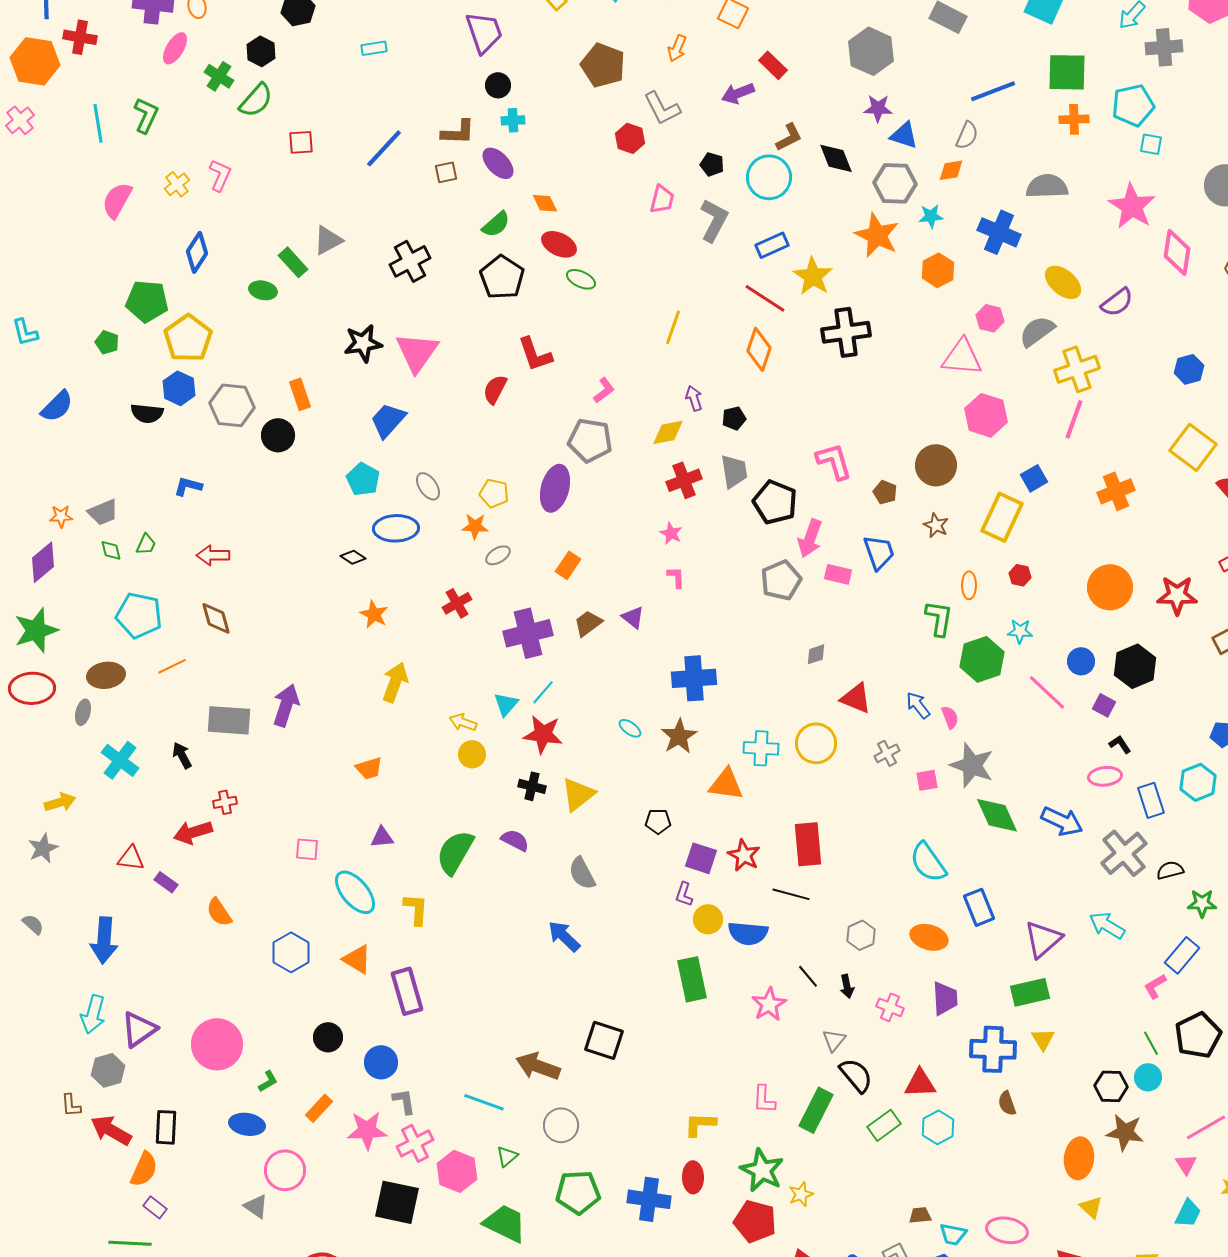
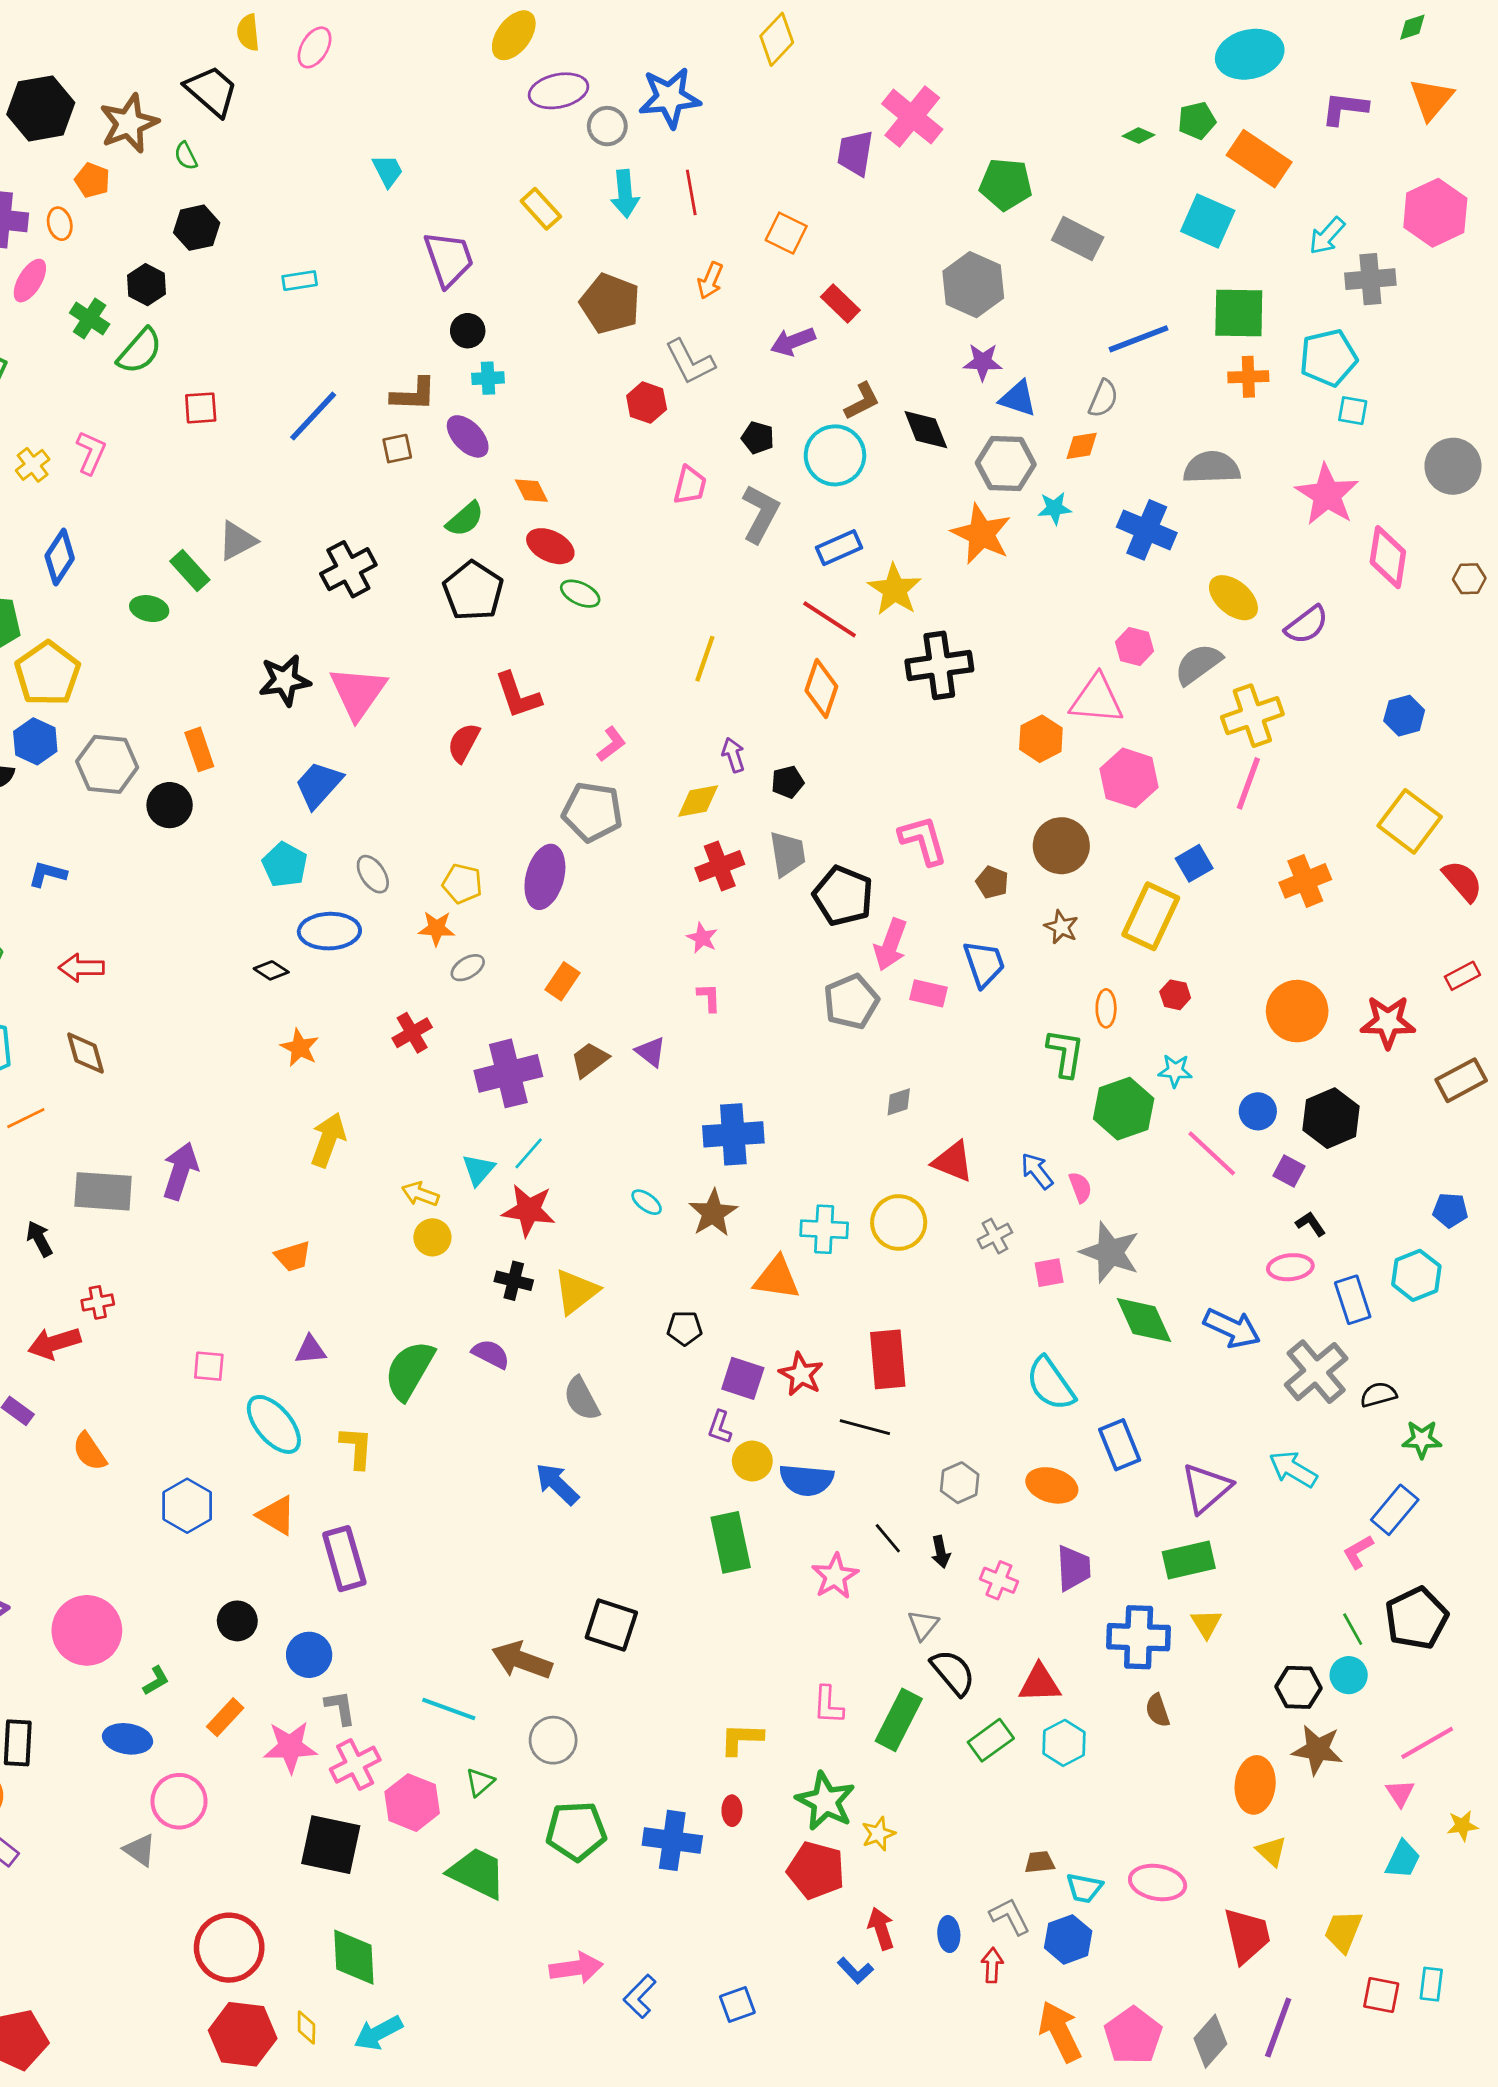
orange hexagon: (938, 270) -> (1041, 739), moved
red ellipse: (693, 1177) -> (732, 1811), size x0.7

